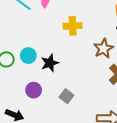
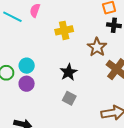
black star: (50, 63) -> (69, 72), moved
purple circle: (34, 90) -> (27, 84), moved

